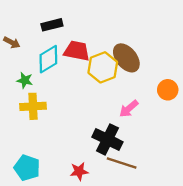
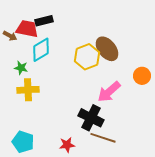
red trapezoid: (77, 51) -> (27, 29), moved
pink arrow: (129, 109) -> (109, 92), size x1.4

